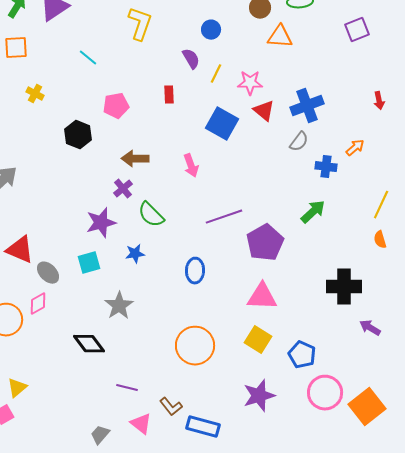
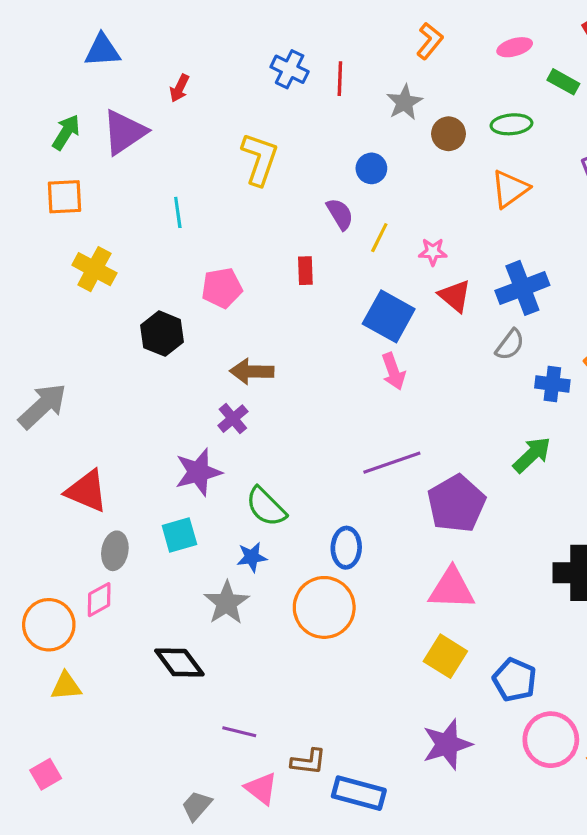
orange triangle: (280, 37) -> (510, 189), moved, turned -40
cyan line: (88, 58) -> (178, 212), turned 42
pink star: (250, 83) -> (433, 252), size x0.7
yellow cross: (35, 94) -> (94, 269), size x1.5
pink arrow: (191, 166) -> (393, 371), moved
green semicircle: (151, 215) -> (266, 507), moved
red triangle: (20, 250) -> (87, 491), moved
blue star: (135, 254) -> (252, 557), moved
gray ellipse: (48, 273) -> (115, 551), turned 55
orange circle: (195, 346) -> (324, 607), moved
yellow triangle: (17, 388) -> (66, 686), moved, turned 35
brown L-shape: (171, 407) -> (308, 762), turned -45

